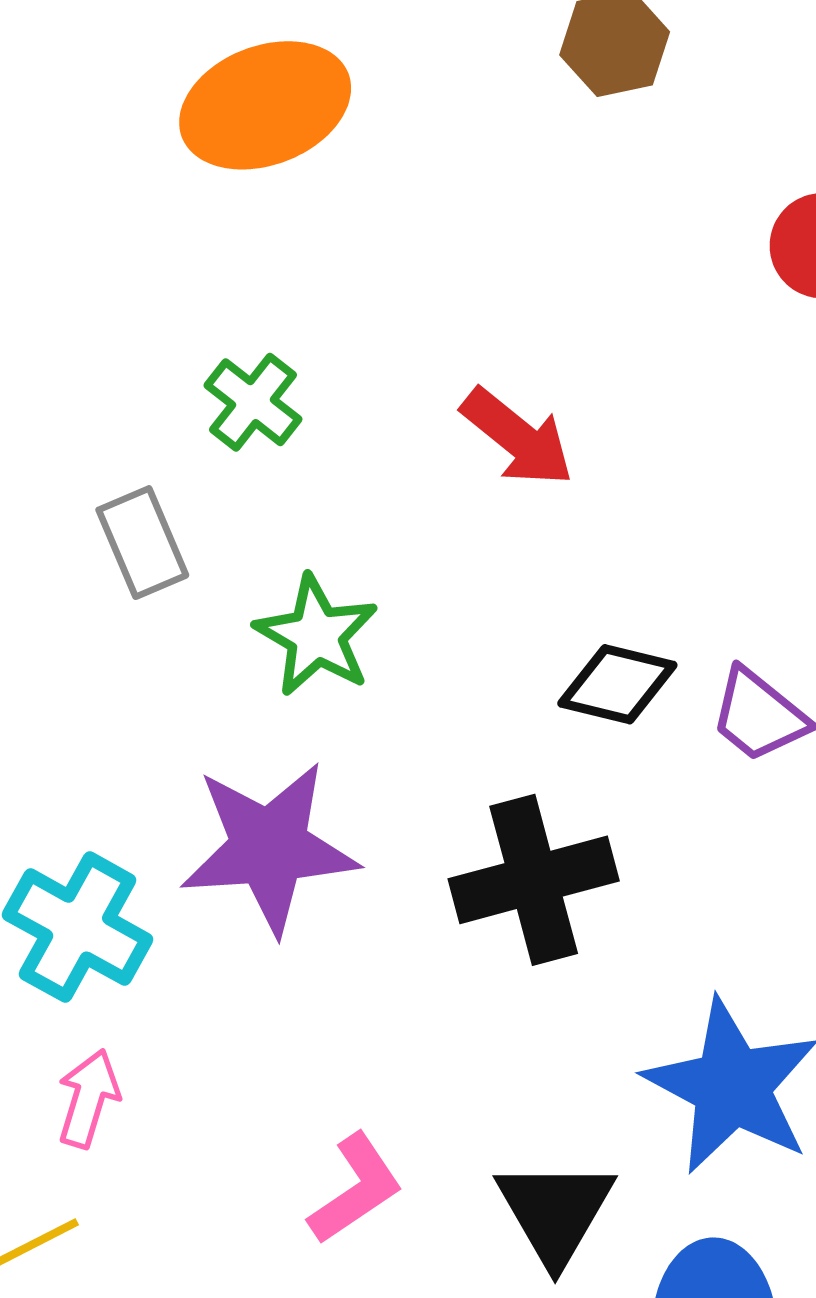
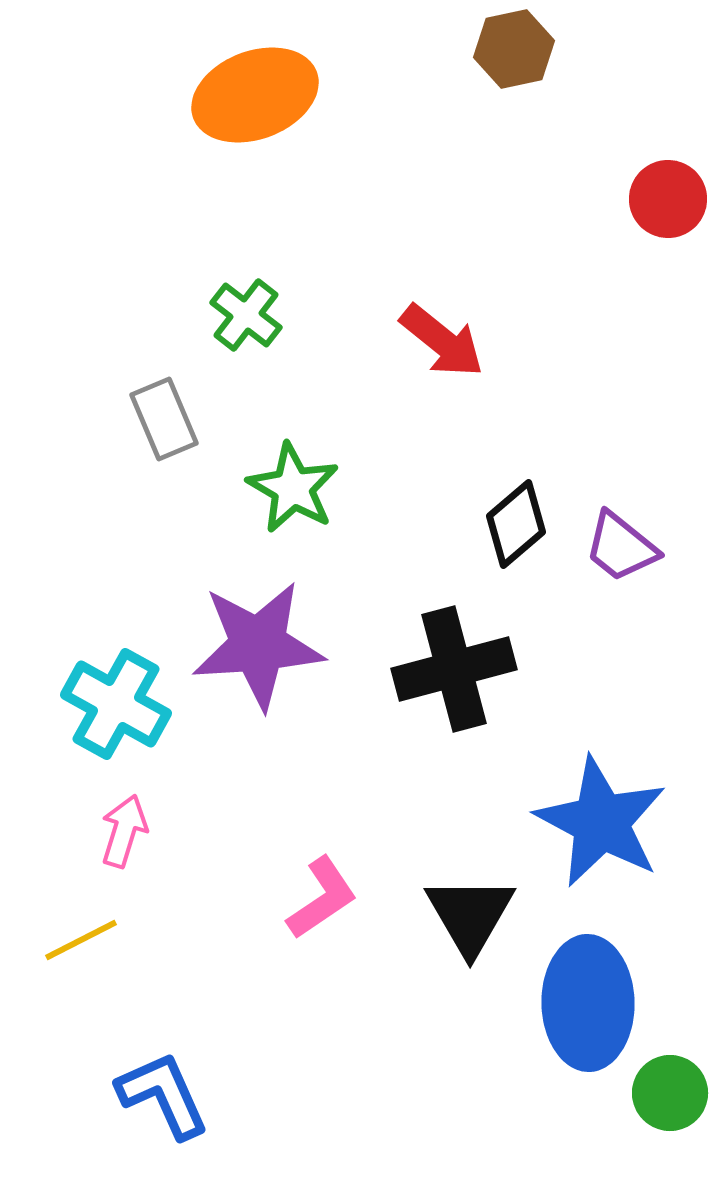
black diamond: (617, 684) -> (516, 524), turned -54

